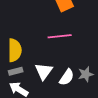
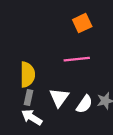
gray rectangle: (16, 71) -> (29, 98), turned -64

